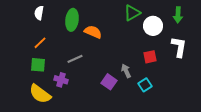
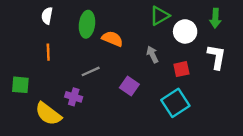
orange line: (40, 43) -> (48, 52), turned -48
green square: (38, 65) -> (20, 85), moved
gray arrow: (126, 71) -> (152, 54), moved
purple square: (109, 82) -> (129, 86), moved
cyan square: (145, 85) -> (175, 103), size x1.6

